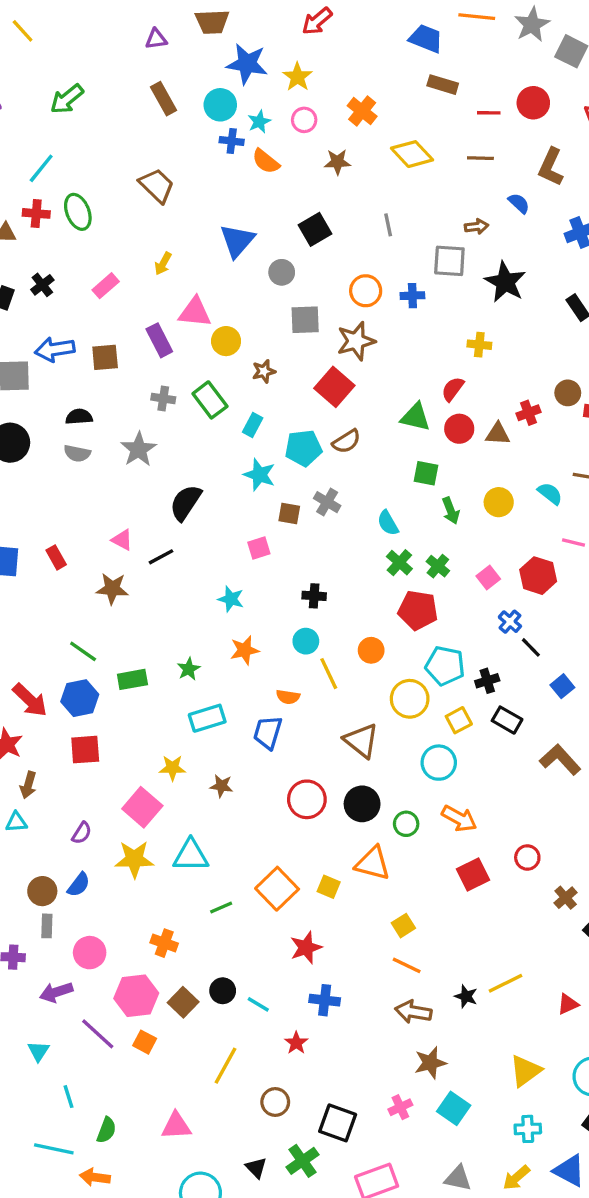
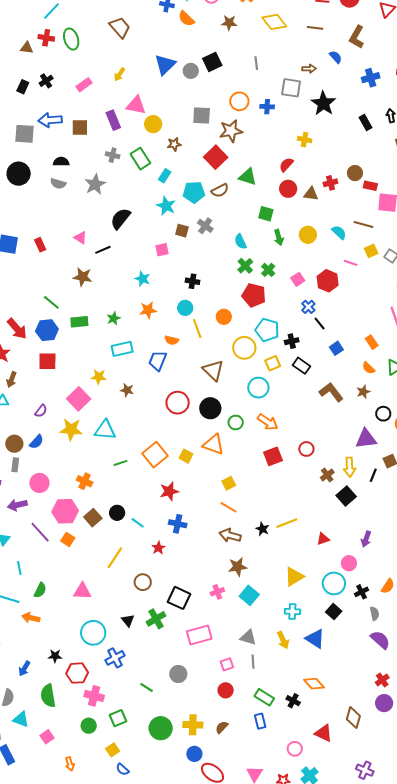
gray circle: (282, 272) -> (191, 71), moved
green triangle: (415, 417) -> (248, 177), moved
brown star: (112, 589) -> (83, 277), moved
yellow arrow: (516, 1178) -> (283, 640), turned -78

